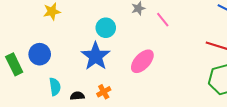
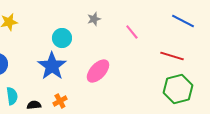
pink line: (163, 20) -> (132, 32), moved

